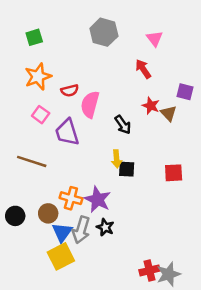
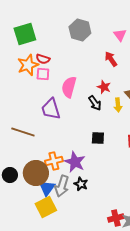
green square: (34, 37) -> (25, 34), size x1.6
red semicircle: (70, 90) -> (43, 59), moved, turned 32
red star: (151, 106) -> (104, 87), moved
pink square: (41, 115) -> (43, 74), moved, turned -32
yellow arrow: (117, 159) -> (118, 105), moved
orange cross: (71, 198) -> (54, 161), turned -30
brown circle: (48, 213) -> (36, 173), size x1.6

